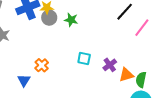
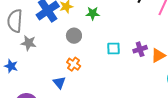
gray circle: (49, 18) -> (74, 36), moved
purple cross: (110, 65) -> (140, 49), turned 32

